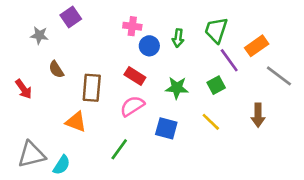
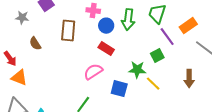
green arrow: (178, 38) -> (128, 20), size x1.5
red rectangle: (135, 76) -> (106, 49), moved
brown rectangle: (92, 88) -> (68, 31), moved
green star: (177, 88) -> (137, 70), moved
orange triangle: (76, 122) -> (19, 78), moved

